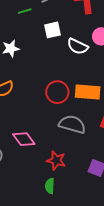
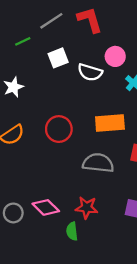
red circle: (57, 92) -> (59, 129), moved
pink diamond: (24, 139) -> (46, 207), moved
green semicircle: (50, 186) -> (72, 231), moved

